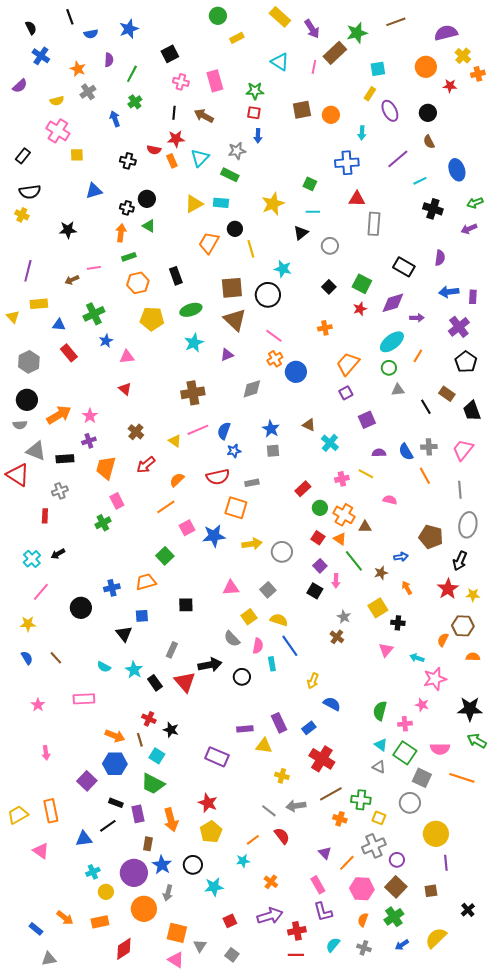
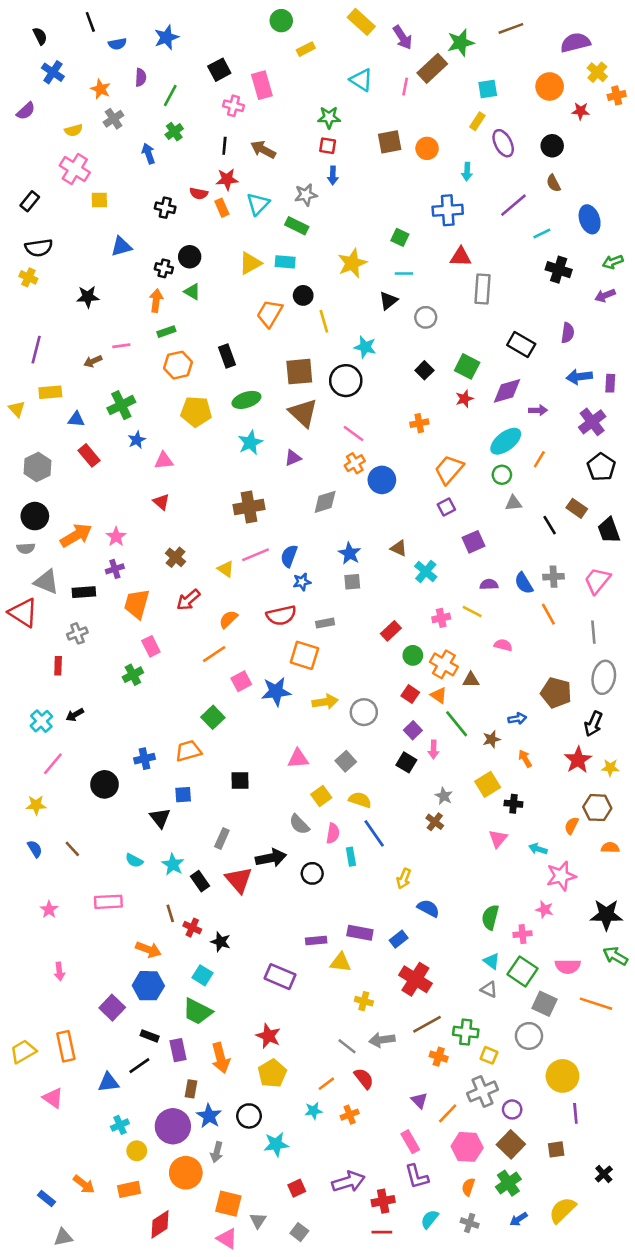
pink rectangle: (215, 81) -> (262, 85), moved
purple rectangle: (279, 723) -> (360, 933), turned -54
brown line: (140, 740) -> (170, 913), moved
orange cross: (271, 882) -> (350, 1115), moved, turned 32

